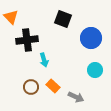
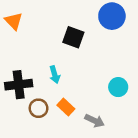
black square: (63, 19) -> (73, 37), moved
blue circle: (91, 38) -> (112, 16), moved
black cross: (27, 40) -> (19, 85), moved

